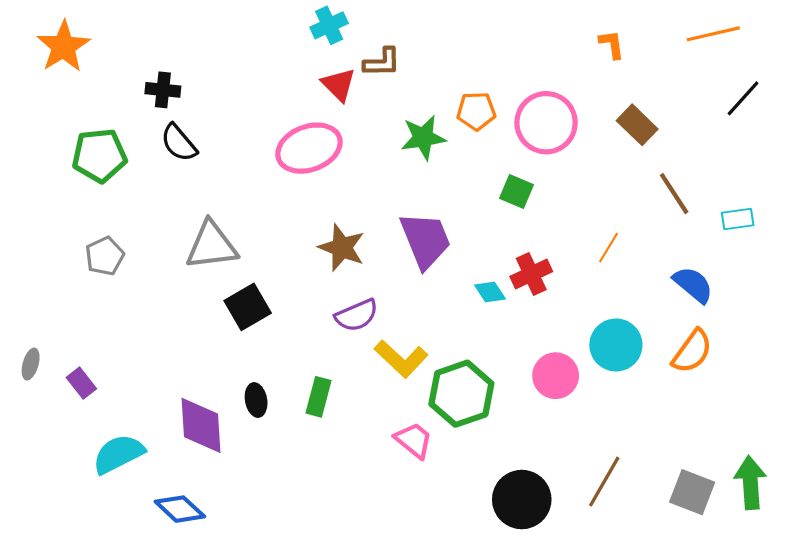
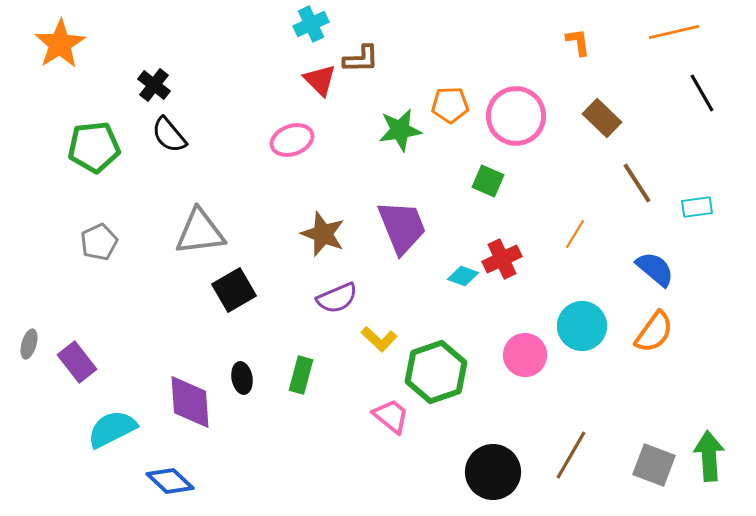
black cross: (163, 90) -> (154, 85), turned 32
black line: (743, 98) -> (702, 93), turned -72
pink ellipse: (309, 148) -> (292, 140), size x0.7
cyan diamond: (490, 292) -> (463, 276), turned -36
yellow L-shape: (401, 359) -> (379, 339), size x0.7
purple rectangle: (81, 383) -> (77, 362), size x1.4

